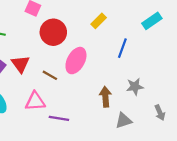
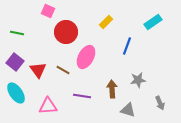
red triangle: (20, 64) -> (38, 70), moved
pink triangle: (35, 101) -> (48, 106), moved
purple line: (59, 118) -> (82, 96), moved
gray triangle: (124, 121) -> (128, 110), turned 35

